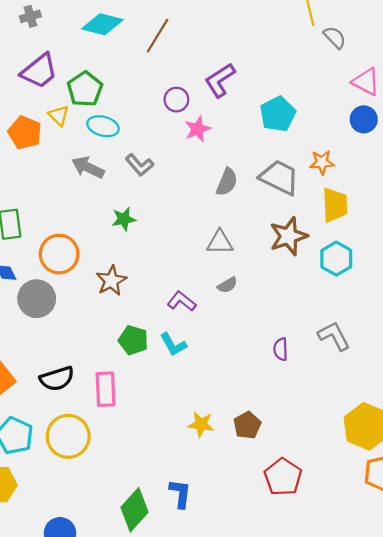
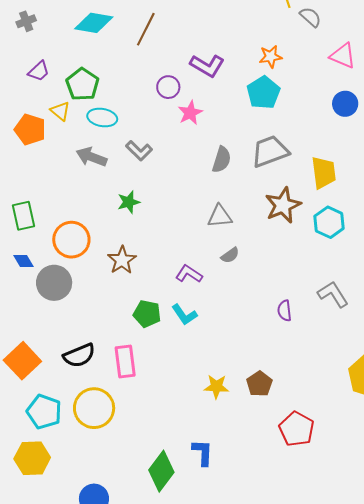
purple trapezoid: (39, 71) -> (39, 71), size x0.6
purple L-shape: (220, 80) -> (207, 66), turned -112
blue circle: (364, 119) -> (345, 104), moved
orange star: (322, 162) -> (271, 57), moved
gray trapezoid: (279, 177) -> (270, 151), turned -42

